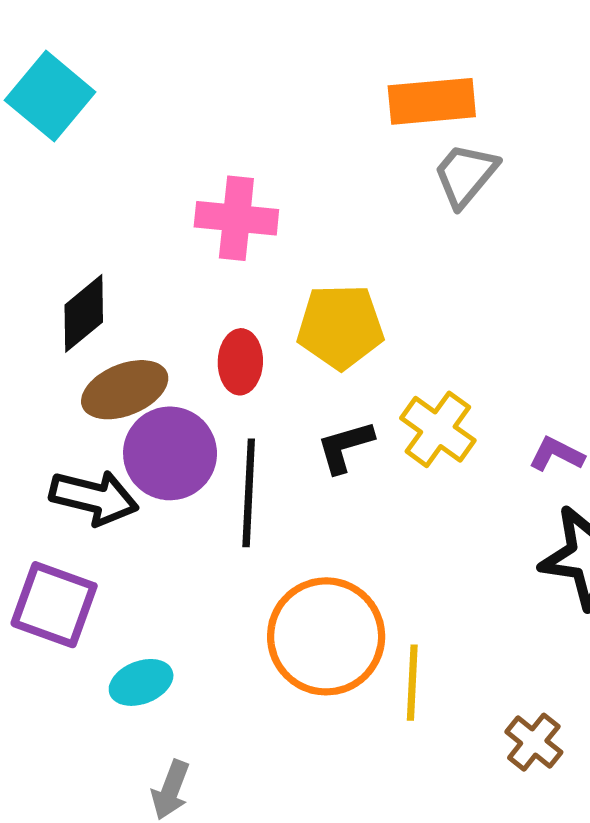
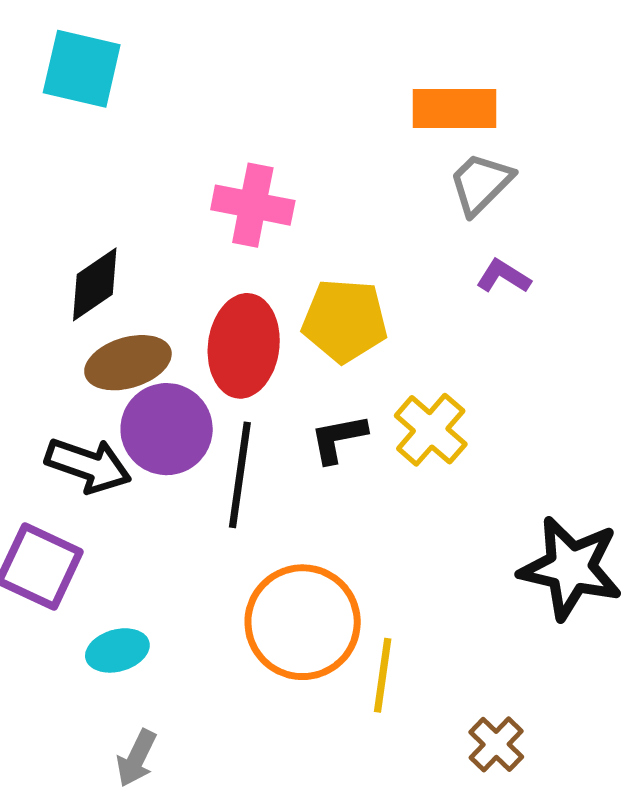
cyan square: (50, 96) -> (82, 69), turned -32
red ellipse: (240, 362) -> (244, 346), size x1.6
purple L-shape: (557, 454) -> (503, 276), moved

